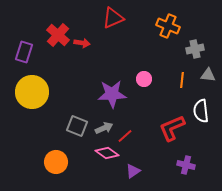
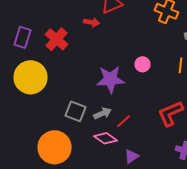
red cross: (58, 35) -> (56, 39), moved
red arrow: (82, 43) -> (92, 22), moved
orange circle: (56, 162) -> (54, 147), size x1.4

